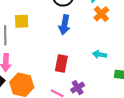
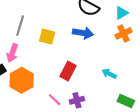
yellow square: (22, 21) -> (47, 37), moved
blue arrow: (64, 25) -> (83, 33), turned -108

